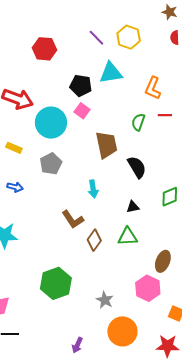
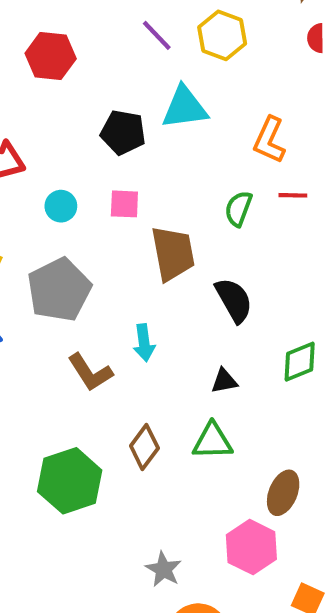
pink square: (82, 111) -> (124, 204), moved, turned -35
cyan circle: (51, 123) -> (61, 206), size x0.5
gray pentagon: (51, 164) -> (59, 290), size x1.4
brown L-shape: (73, 219) -> (90, 372), moved
green hexagon: (56, 283) -> (70, 481), moved

